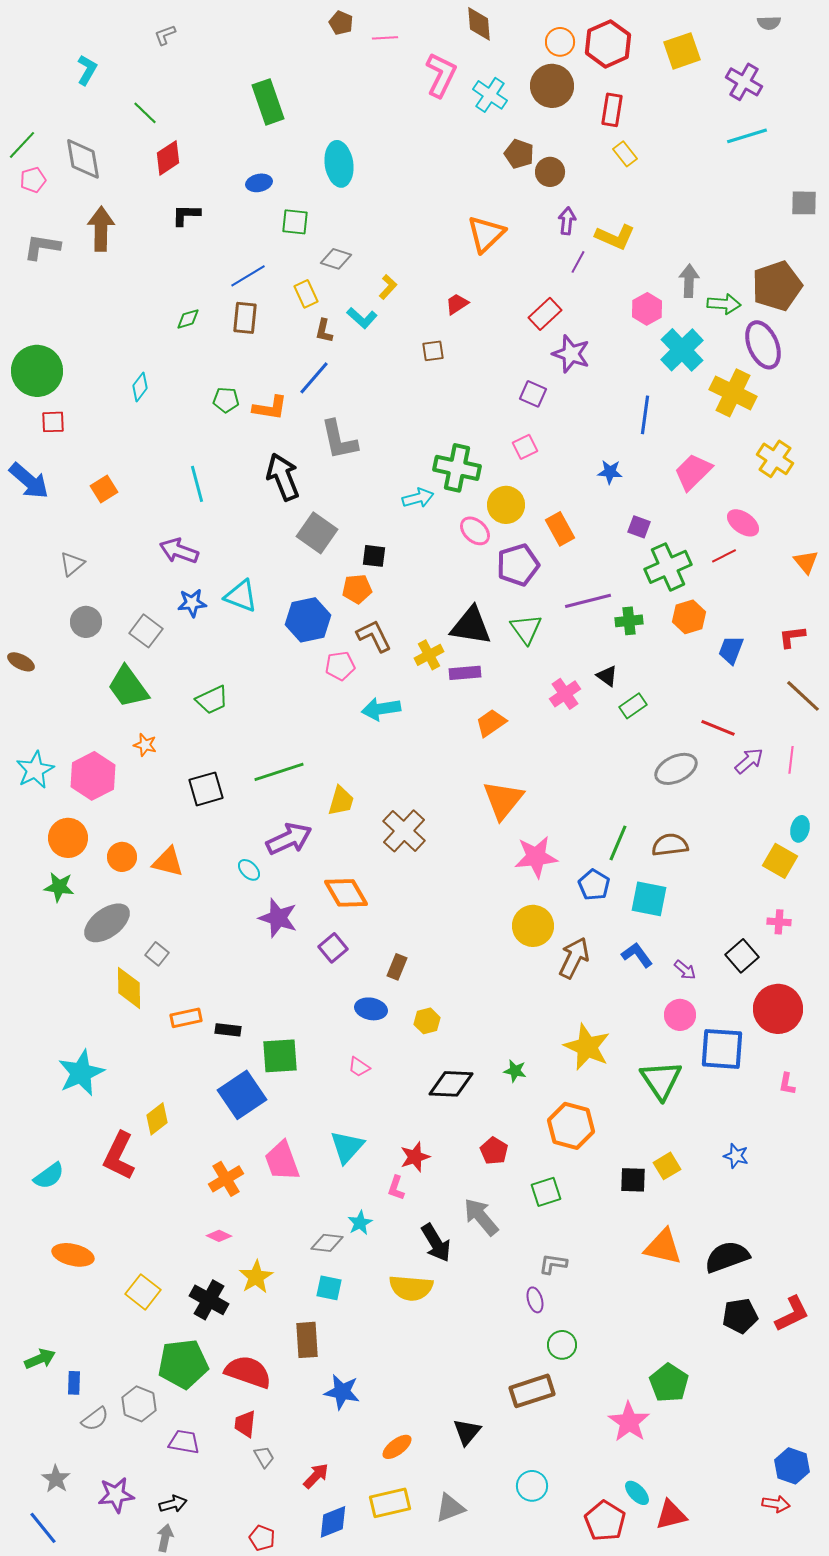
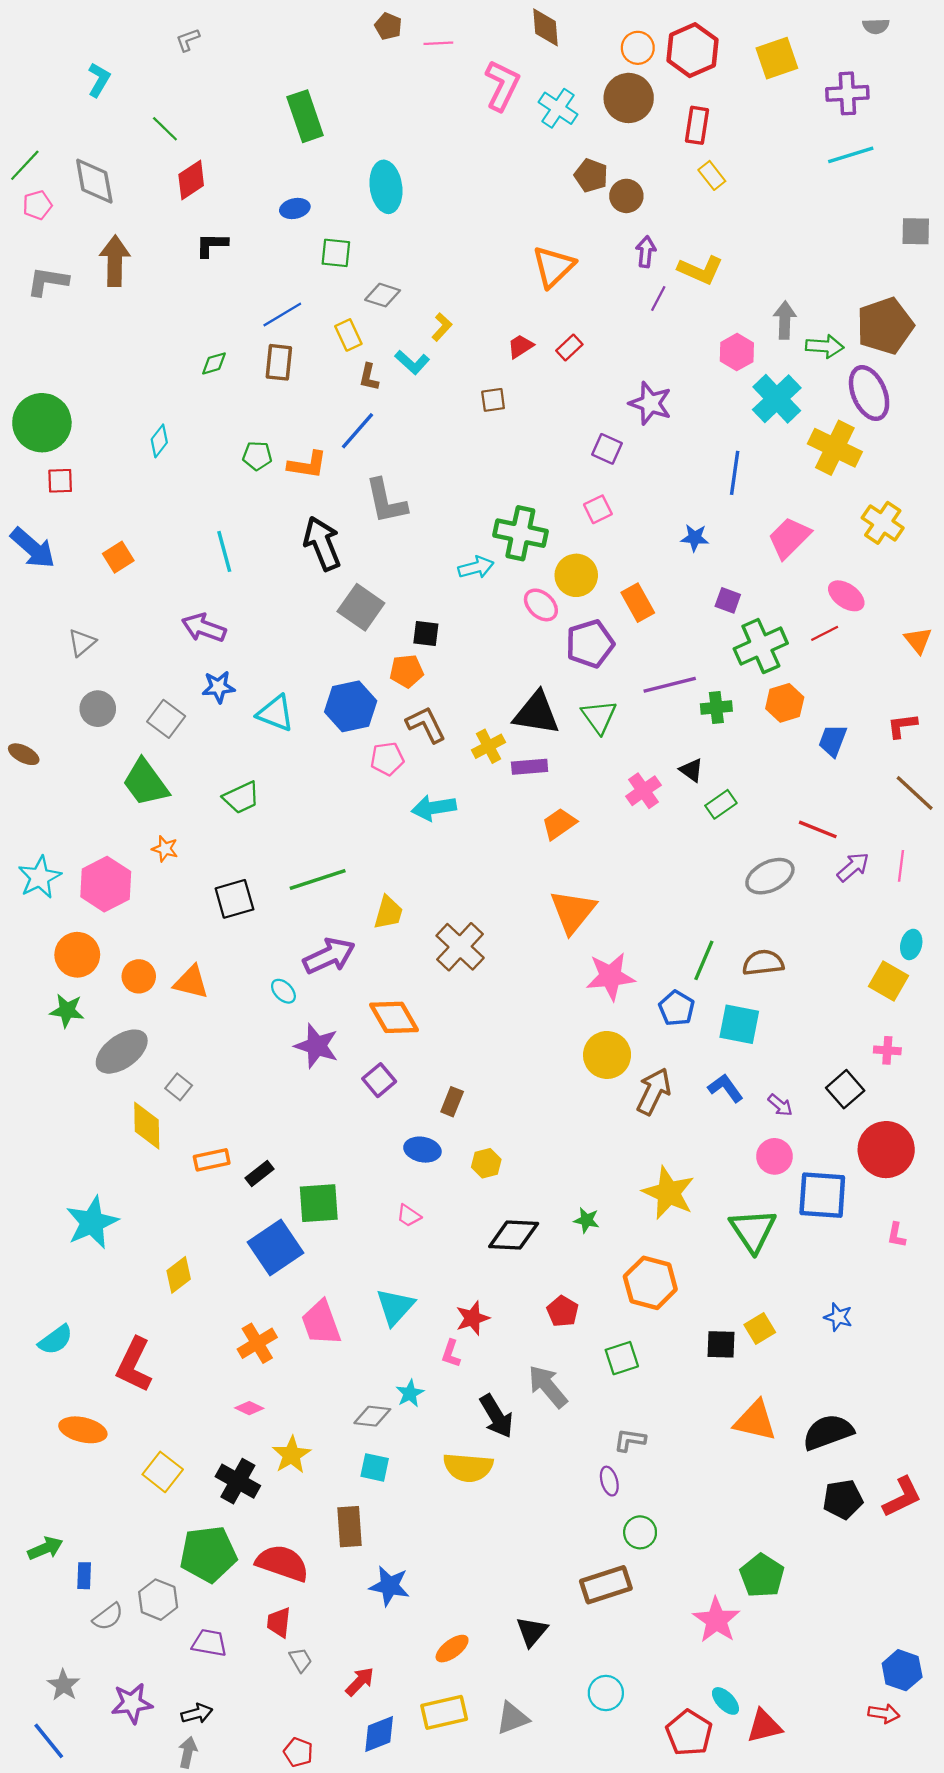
purple cross: (744, 82) -> (847, 93), turned -33
red rectangle: (545, 314) -> (569, 347), moved, size x0.7
cyan triangle: (241, 596) -> (275, 713), moved
black rectangle: (228, 1030) -> (260, 1173), turned -45
red L-shape: (119, 1156) -> (134, 1365), moved

